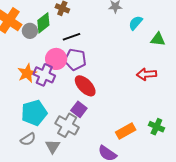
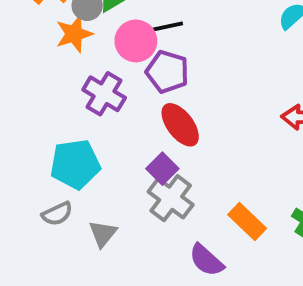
pink circle: (56, 59) -> (136, 41), moved
orange star: (27, 73) -> (74, 34), moved
gray cross: (67, 125) -> (171, 198), moved
orange rectangle: (126, 131) -> (247, 221), turned 66

